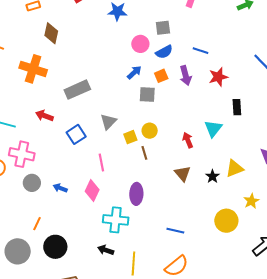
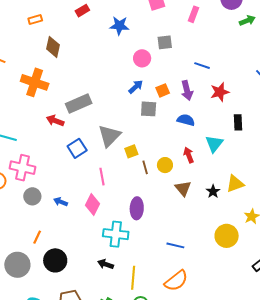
blue semicircle: (164, 52) -> (186, 120), moved, turned -138
red arrow: (44, 116) -> (55, 121), moved
gray triangle: (108, 122) -> (109, 136), size x1.4
yellow circle: (150, 131) -> (165, 165), moved

